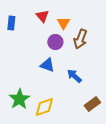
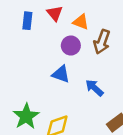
blue rectangle: (11, 23) -> (27, 21), moved
orange triangle: (63, 23) -> (81, 22), turned -40

